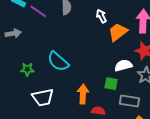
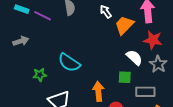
white semicircle: (123, 65) -> (134, 57), turned 66

